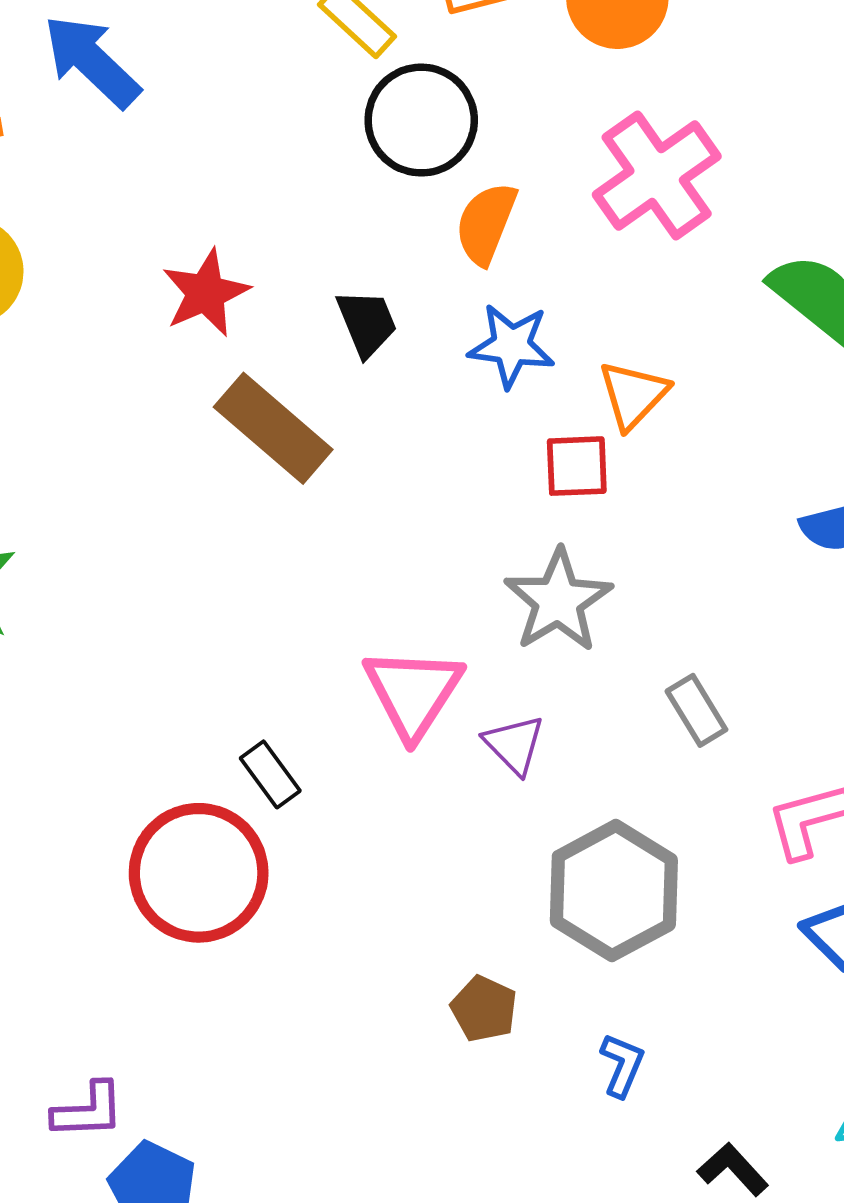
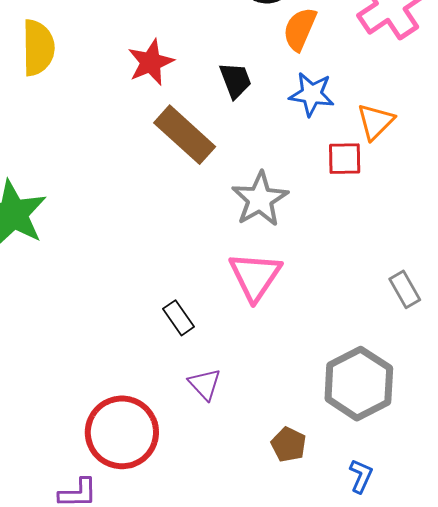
gray star: (558, 601) -> (260, 199), moved
purple triangle: (514, 745) -> (205, 384), moved
red circle: (199, 873) -> (122, 432), moved

